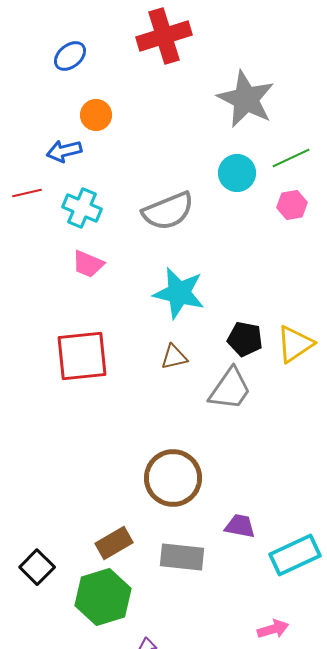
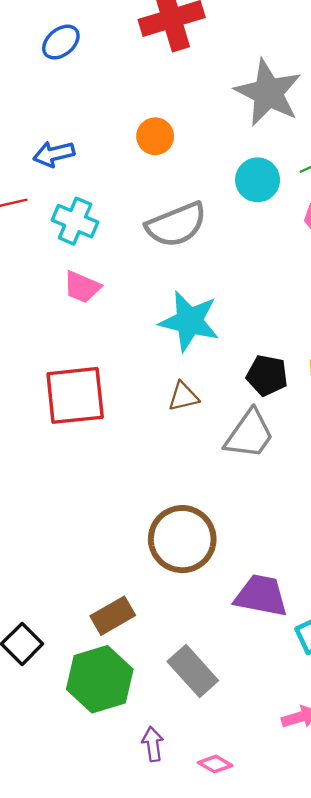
orange circle: (96, 115) -> (155, 136), moved
purple trapezoid: (240, 526) -> (261, 596), size x1.5
gray rectangle: (182, 557) -> (193, 671), moved, turned 42

